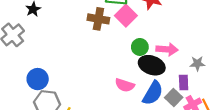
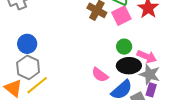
gray star: (197, 64) -> (150, 74), moved, size x1.5
black ellipse: (152, 65) -> (129, 66), turned -40

